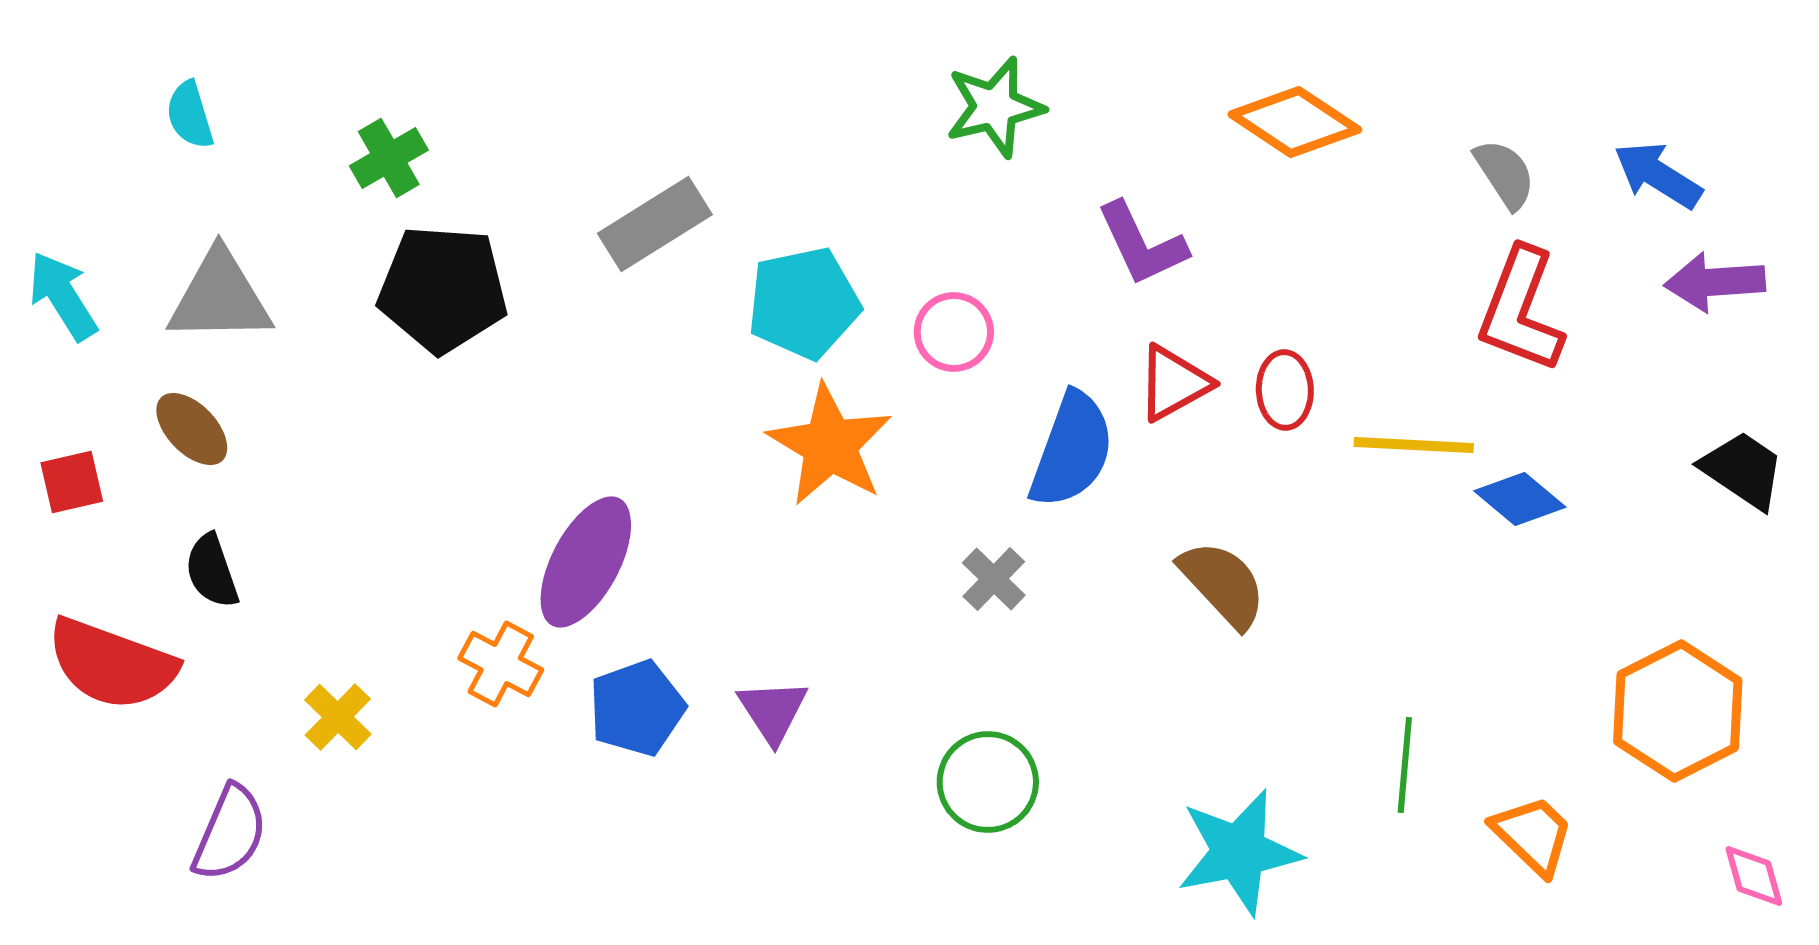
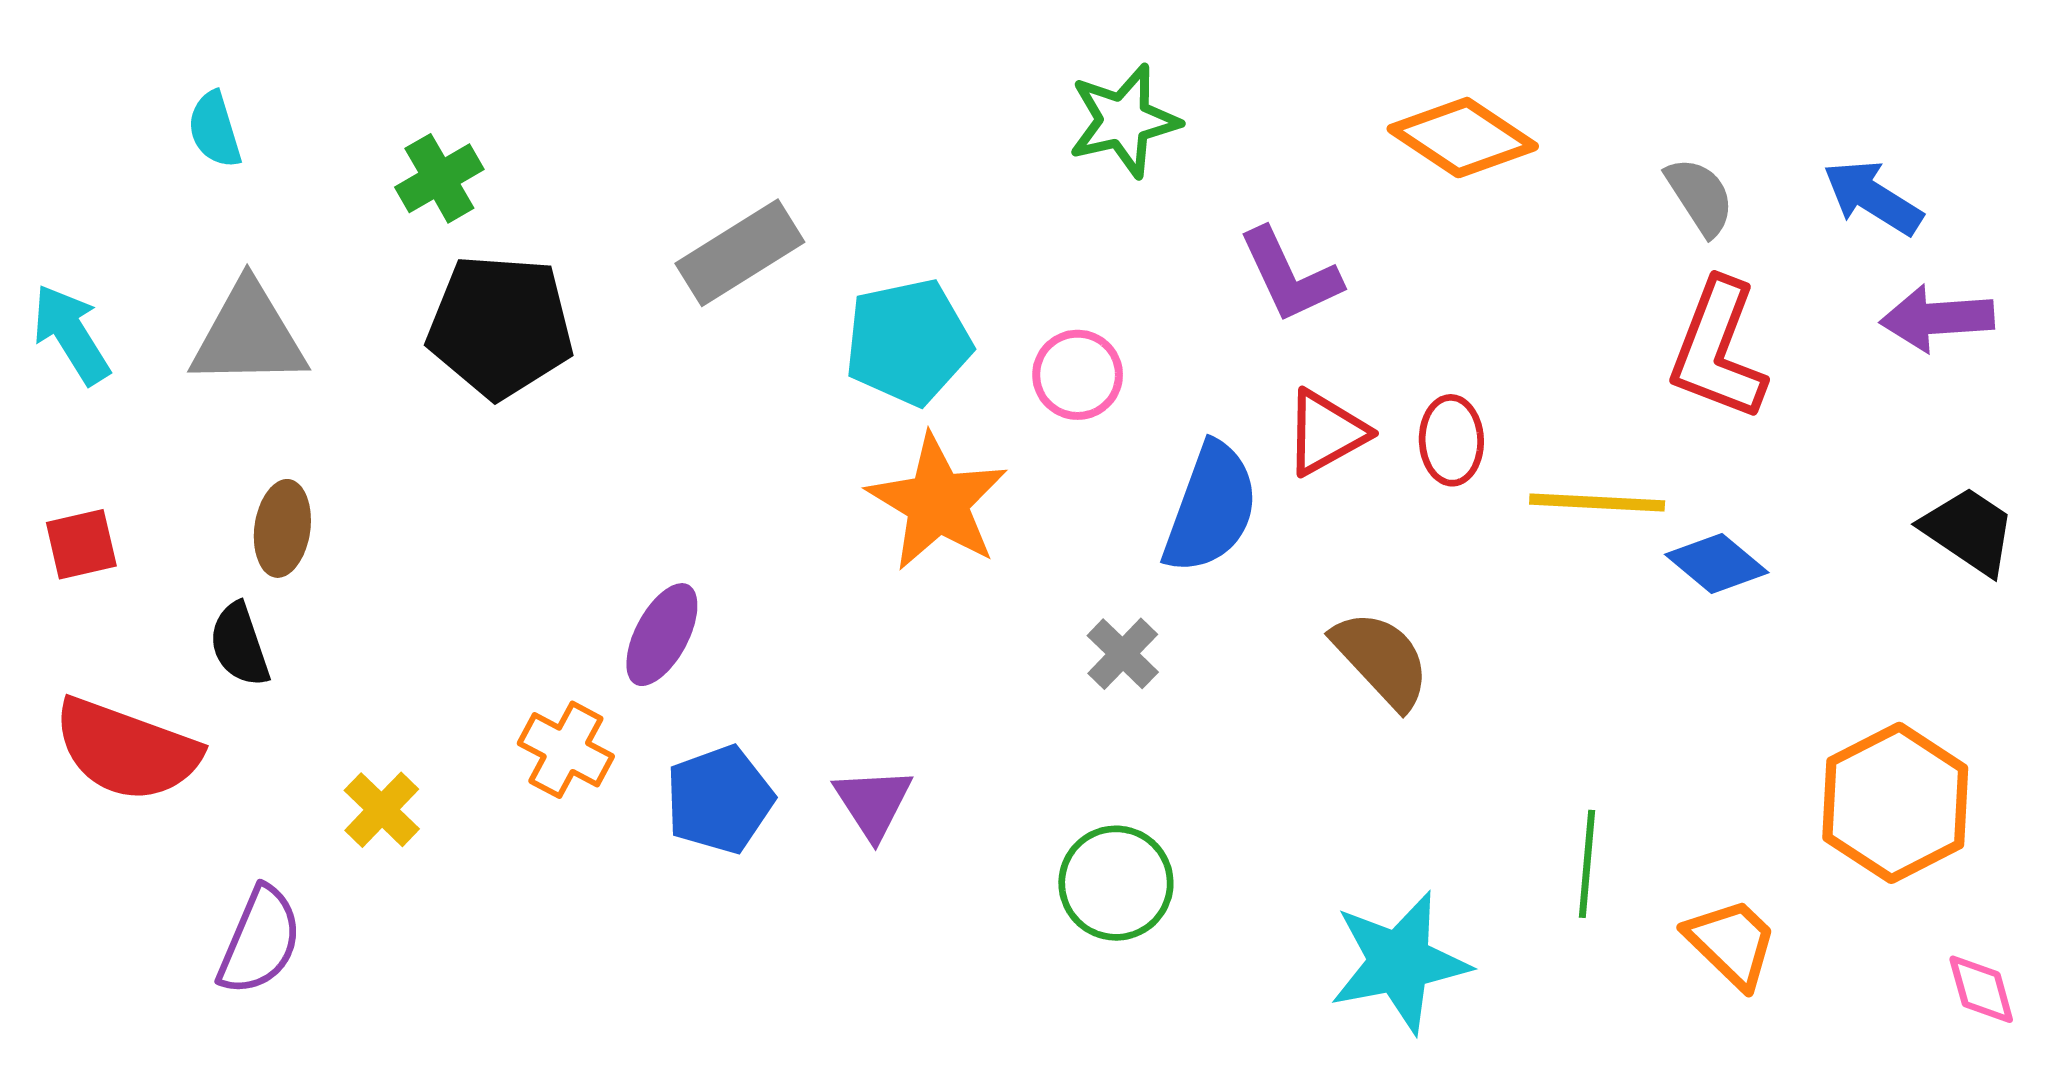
brown ellipse: (192, 429) -> (282, 528), moved, turned 52
purple ellipse: (586, 562) -> (662, 635), size x0.7

